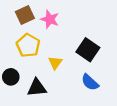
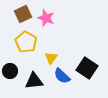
black square: (88, 50) -> (87, 68), moved
blue semicircle: (90, 82) -> (62, 76), moved

